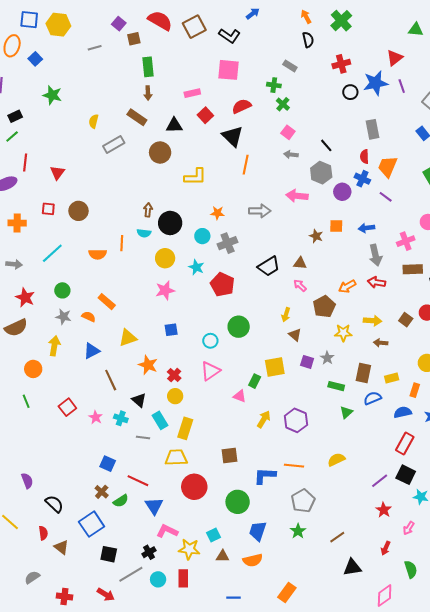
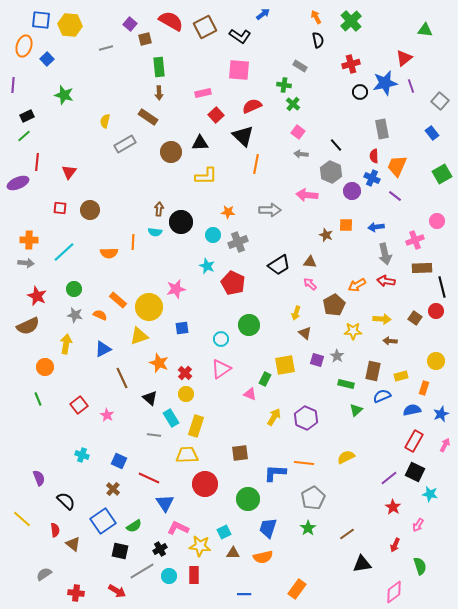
black triangle: (174, 125) -> (200, 143), moved
orange cross: (17, 223) -> (29, 240), moved
yellow circle: (165, 258) -> (149, 307), moved, size x1.4
cyan cross: (121, 418) -> (82, 455), moved
green semicircle: (121, 501) -> (134, 526), moved

